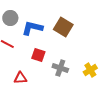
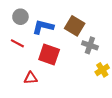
red square: (38, 55) -> (49, 55), size x1.5
gray cross: (60, 68) -> (90, 45), moved

